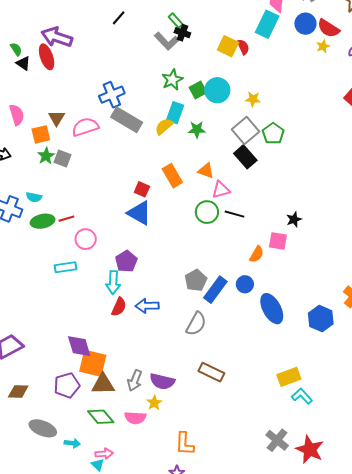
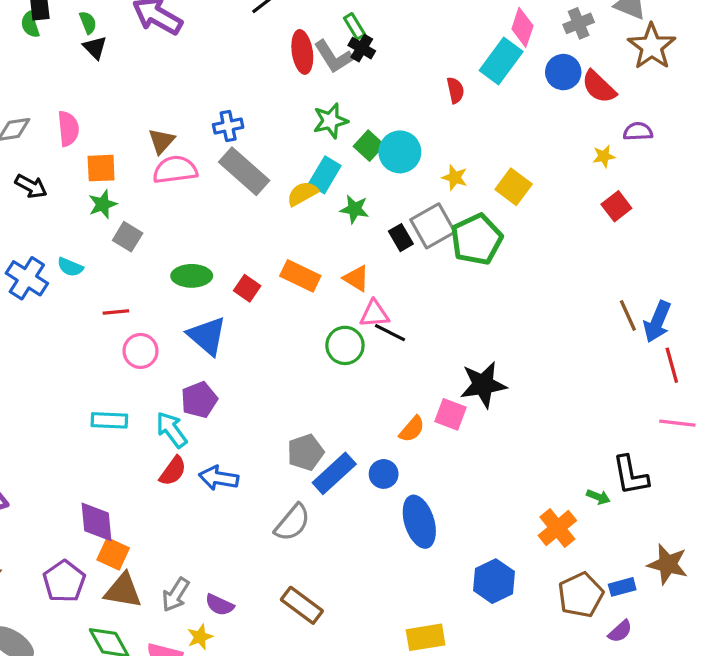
yellow square: (228, 46) -> (514, 187), moved
yellow star: (323, 46) -> (604, 156), moved
red ellipse: (47, 57) -> (302, 52), moved
green square: (198, 90) -> (369, 146), turned -30
blue cross: (112, 95) -> (228, 126), size x0.7
brown triangle: (57, 118) -> (162, 141), moved
green pentagon: (273, 134) -> (477, 239), size x1.4
black rectangle: (245, 157) -> (401, 238), moved, size x0.7
gray square: (63, 159) -> (128, 237), moved
orange rectangle: (172, 176) -> (300, 276), turned -45
blue triangle: (139, 213) -> (207, 336), moved
black line: (235, 214) -> (390, 333), moved
black star: (294, 219) -> (483, 385), size x1.8
green ellipse: (43, 221) -> (192, 276), moved
cyan rectangle: (66, 267) -> (109, 420), moved
cyan arrow: (113, 282) -> (171, 430), turned 130
blue hexagon: (321, 319) -> (494, 581), moved
orange square: (93, 363) -> (113, 554), size x0.7
purple semicircle: (162, 381) -> (220, 605), size x0.7
purple pentagon: (67, 385) -> (64, 581), turned -30

